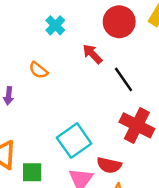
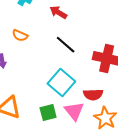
black line: (123, 79) -> (66, 45), moved
green square: (32, 172) -> (48, 112), moved

